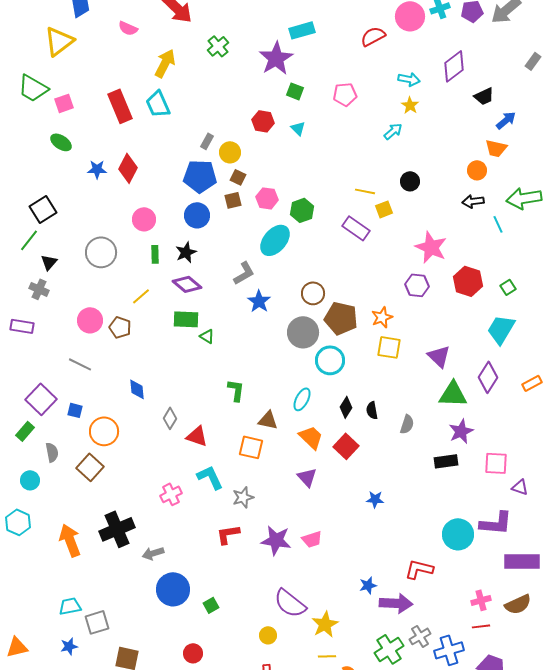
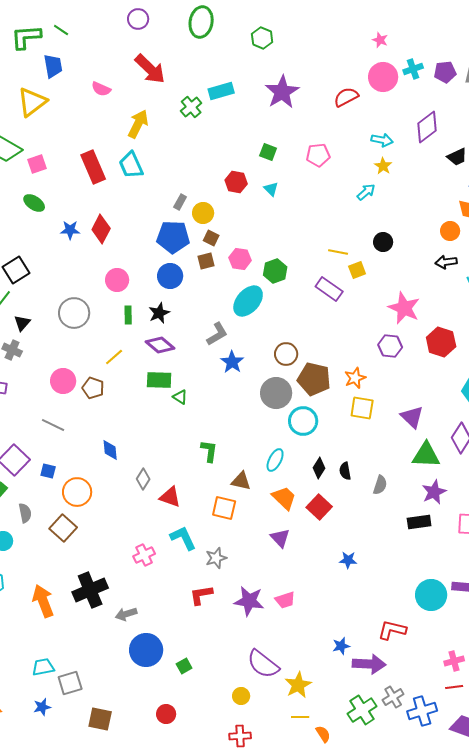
cyan rectangle: (302, 30) -> (221, 91), moved
purple star: (276, 58) -> (282, 92), moved

